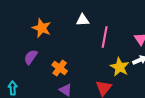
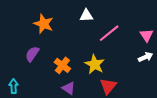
pink line: (105, 37) -> (109, 33), turned 40
yellow star: (120, 67) -> (95, 64), moved

